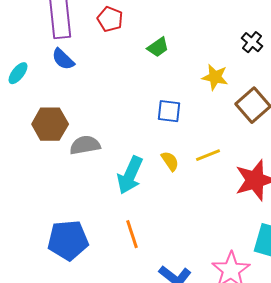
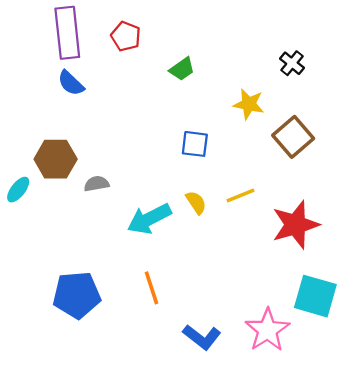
cyan ellipse: (18, 73) -> (18, 190), moved
gray semicircle: (85, 145) -> (97, 184), size x0.7
cyan arrow: (130, 175) -> (149, 219), turned 39

